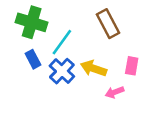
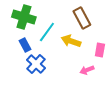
yellow arrow: (94, 68) -> (71, 41), moved
blue cross: (62, 71) -> (36, 64), moved

